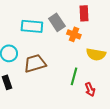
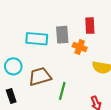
gray rectangle: (57, 22) -> (62, 35), turned 30
green line: (74, 76) -> (62, 91), moved

